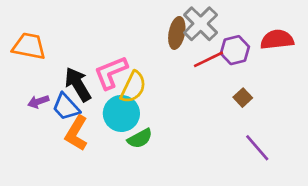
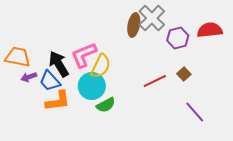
orange trapezoid: (29, 46) -> (18, 57), moved
red line: (208, 59) -> (155, 81), moved
orange L-shape: (77, 133) -> (58, 101), turned -128

